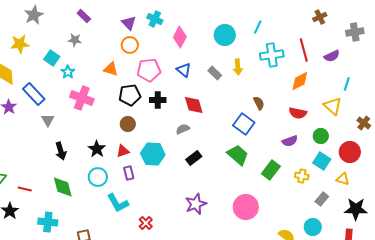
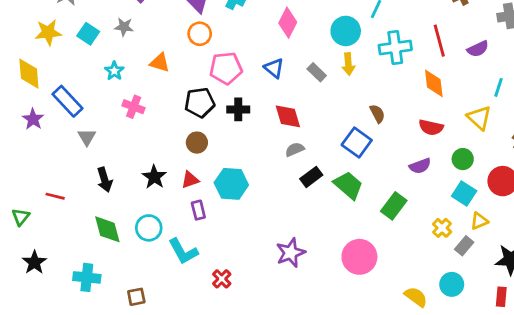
cyan circle: (225, 35) -> (346, 31), moved
pink diamond: (180, 37) -> (288, 23), moved
cyan square: (52, 58) -> (88, 34), moved
orange triangle: (111, 69) -> (160, 63), moved
orange diamond: (300, 81) -> (434, 83), turned -70
pink cross: (82, 98) -> (134, 107), size x0.7
gray semicircle: (183, 129) -> (295, 149), moved
black rectangle: (194, 158) -> (311, 177), moved
yellow cross: (302, 176) -> (442, 228), moved, turned 32
cyan circle: (98, 177) -> (149, 228), moved
yellow triangle: (343, 179) -> (479, 221), moved, turned -40
red line: (25, 189) -> (55, 196), moved

